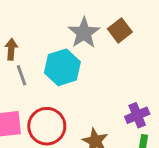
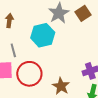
gray line: (22, 75) -> (13, 50), moved

